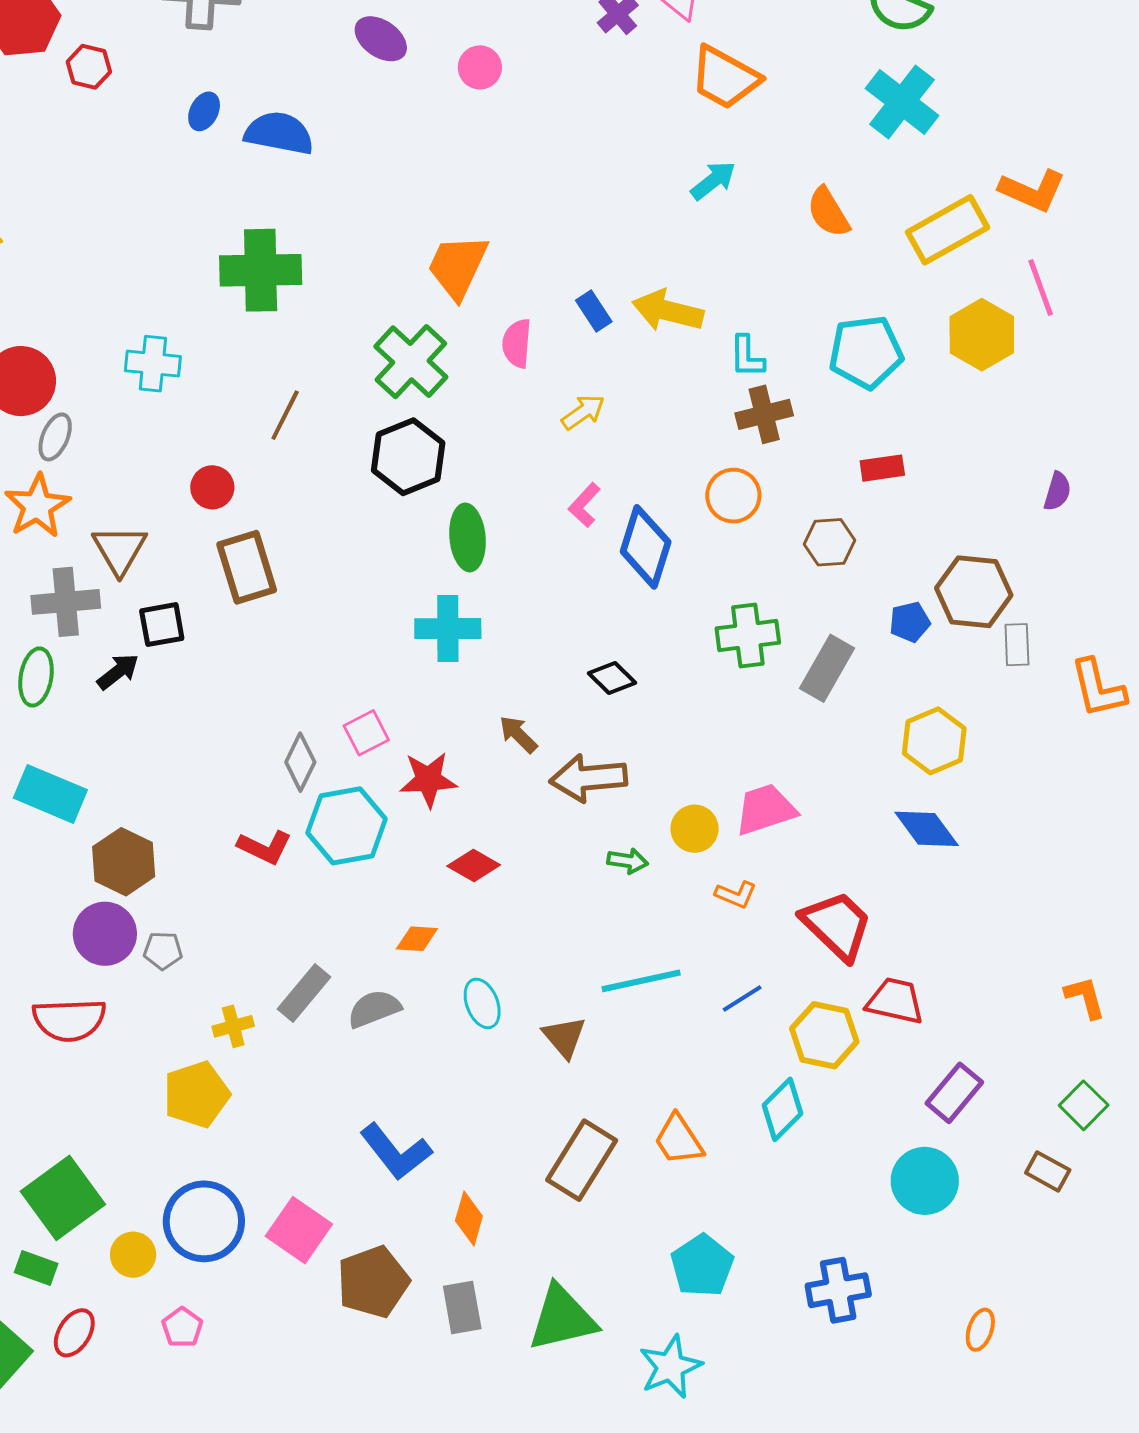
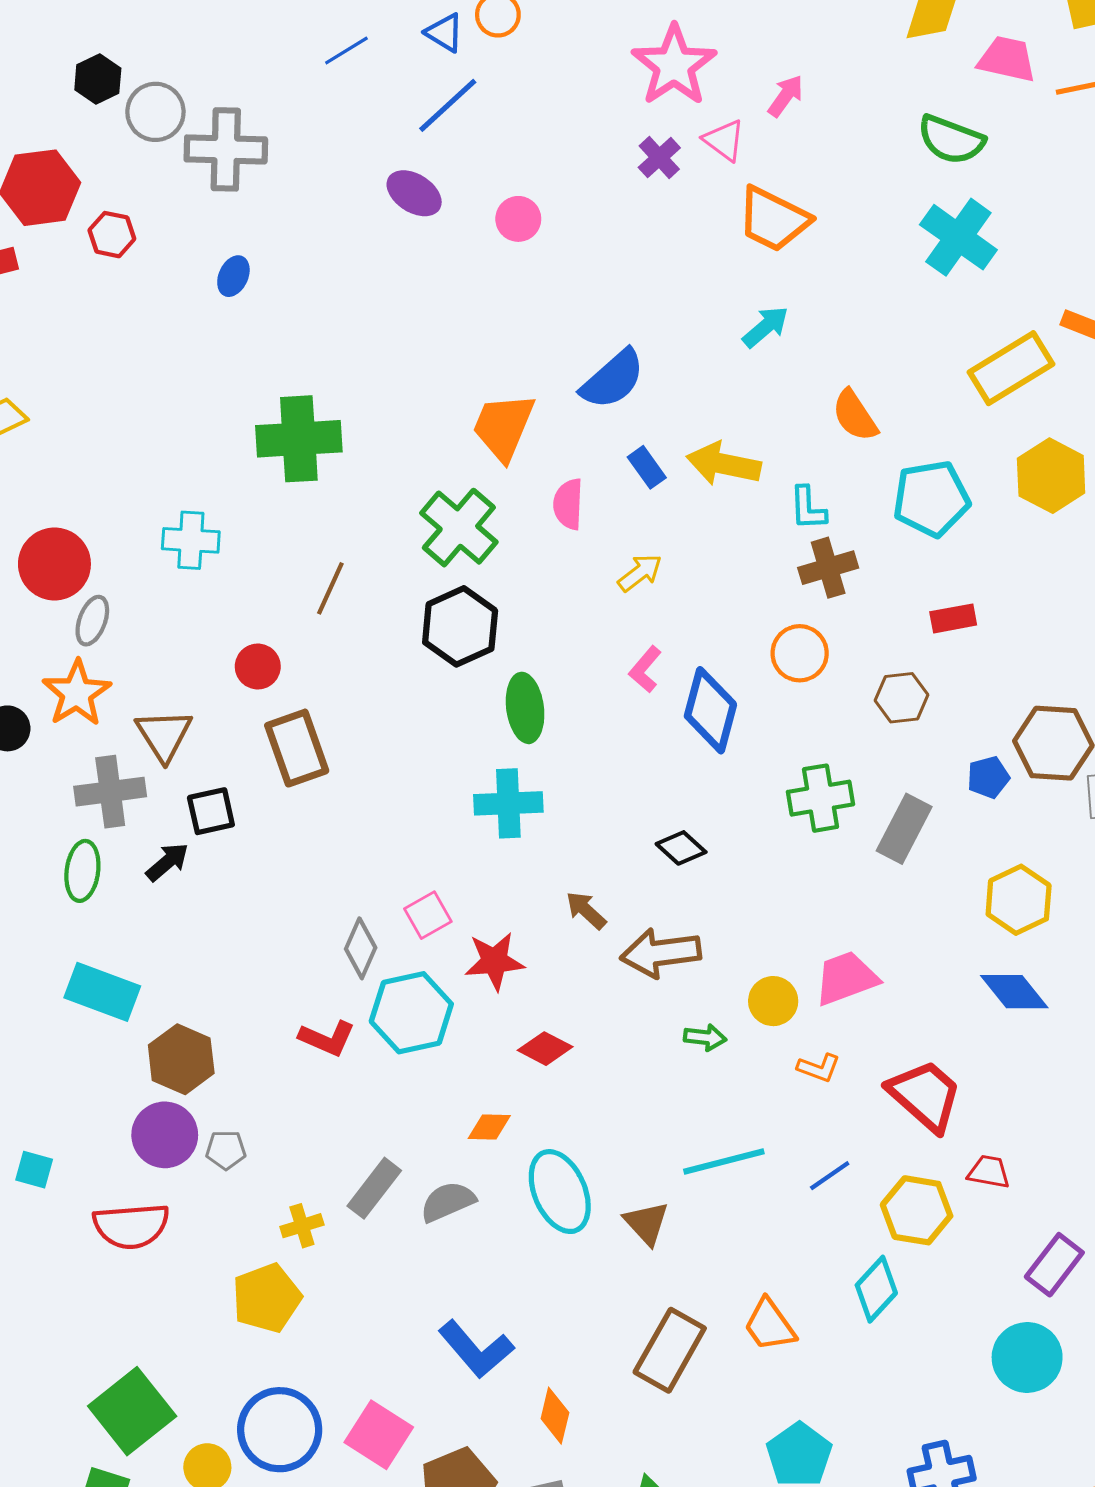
blue semicircle: (279, 133) -> (613, 379), moved, turned 130
orange semicircle: (828, 212) -> (855, 416), moved
red trapezoid: (895, 1001) -> (989, 1172), size x0.7
cyan ellipse: (482, 1003) -> (560, 1192), size x1.6

